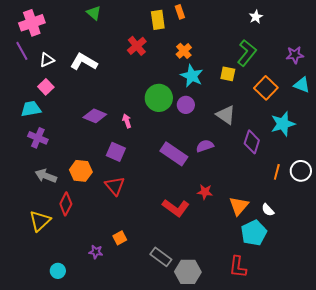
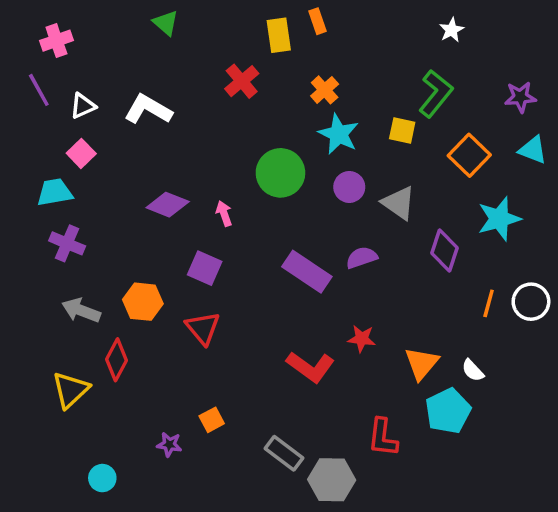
pink cross: (32, 23) -> (56, 41), size x0.7
purple circle: (186, 105) -> (349, 187), moved
red L-shape: (238, 267) -> (383, 437), moved

